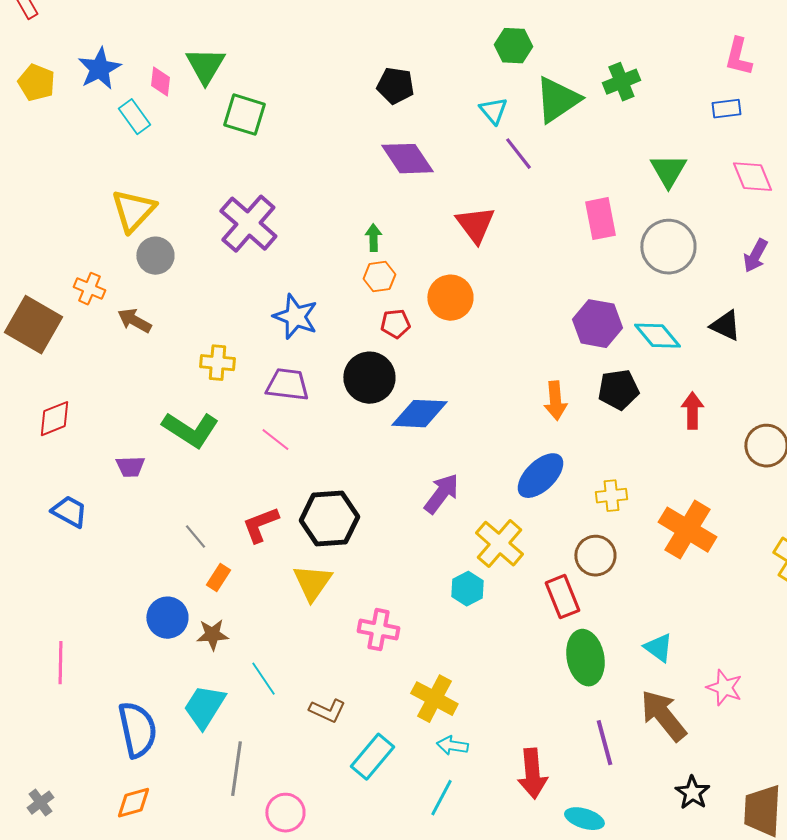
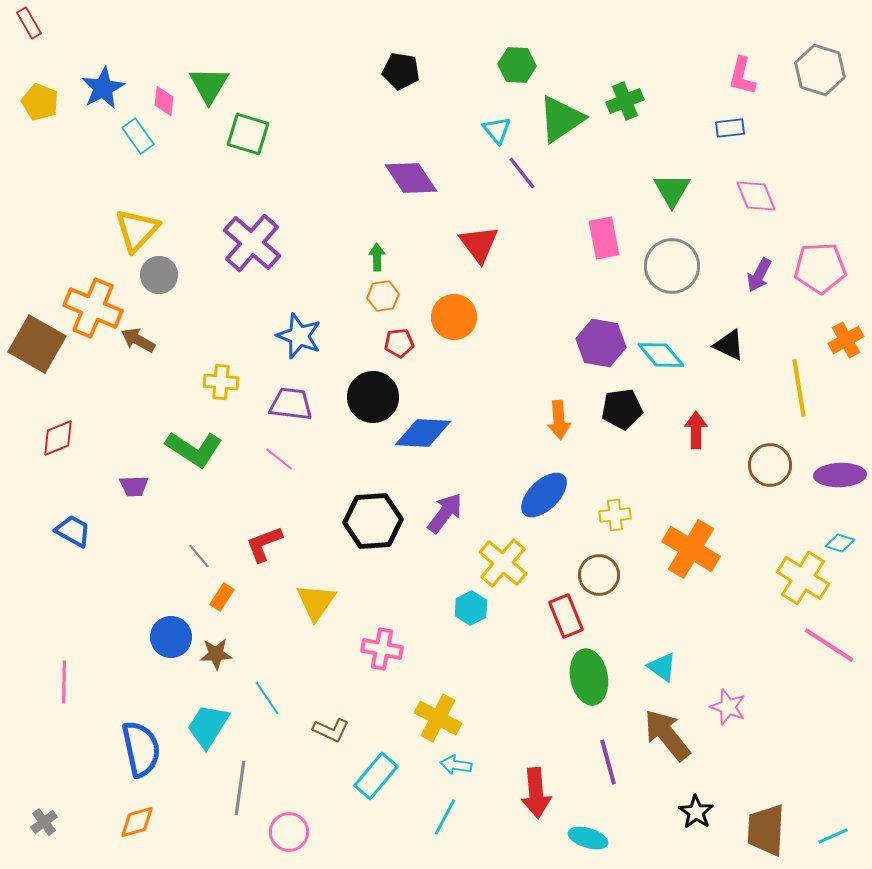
black pentagon: (395, 86) -> (401, 71), moved
orange cross: (89, 289) -> (93, 308), size x1.8
black hexagon: (329, 519) -> (373, 521), moved

